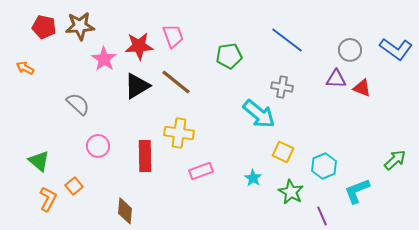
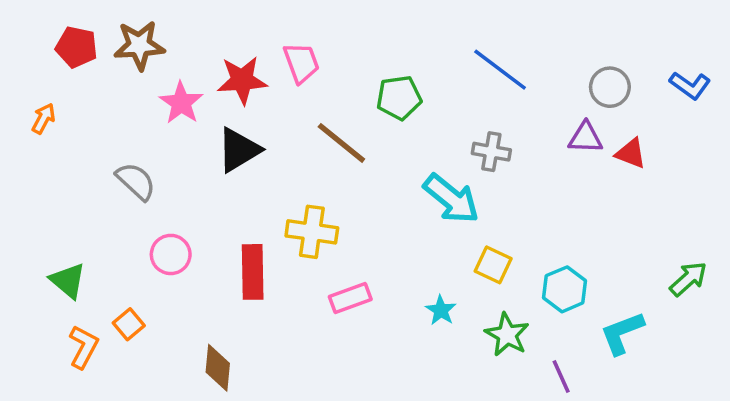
blue L-shape: (396, 49) -> (690, 85), size x0.7
orange arrow: (25, 68) -> (43, 119), turned 90
brown line: (176, 82) -> (341, 143), moved

